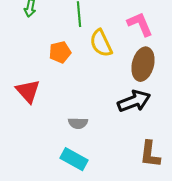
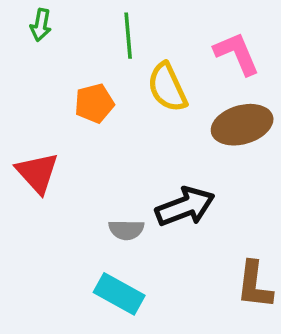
brown ellipse: (143, 64) -> (242, 125), turned 60
black arrow: (134, 101) -> (185, 207), moved

